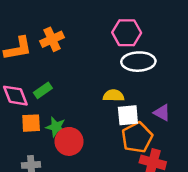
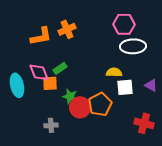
orange square: (31, 123) -> (50, 83), moved
orange pentagon: (137, 137) -> (100, 104), moved

